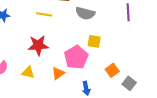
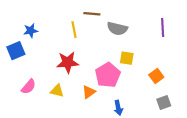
yellow line: (44, 14) -> (74, 30), turned 70
orange square: (112, 70) -> (156, 76), moved
gray square: (129, 83) -> (164, 102), turned 32

